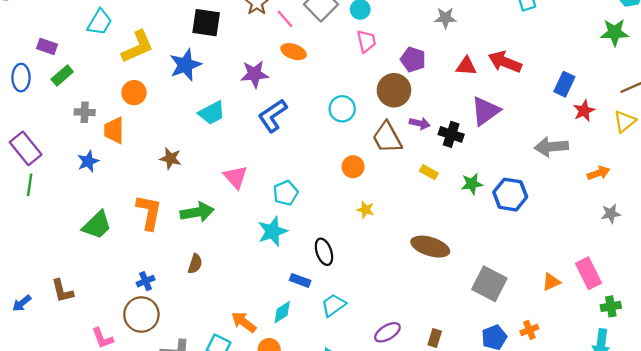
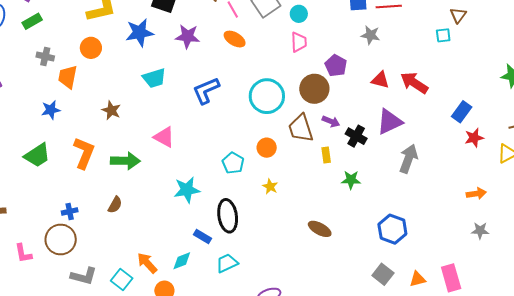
purple star: (255, 74) -> (187, 36), moved
cyan circle: (342, 109) -> (267, 96), size x1.5
gray arrow: (551, 147) -> (408, 159), moved, turned 104
blue star: (88, 161) -> (51, 110), moved
yellow rectangle: (429, 172) -> (326, 155), moved, turned 42
pink triangle: (236, 177) -> (164, 137), turned -30
green star: (472, 184) -> (351, 180), moved
cyan pentagon: (286, 193) -> (233, 163), moved, turned -30
blue hexagon: (510, 195) -> (392, 229), moved
brown ellipse: (430, 247) -> (320, 229), size x0.7
black ellipse: (324, 252) -> (228, 216), size x1.4
gray square: (489, 284) -> (383, 274), moved, size x0.7

